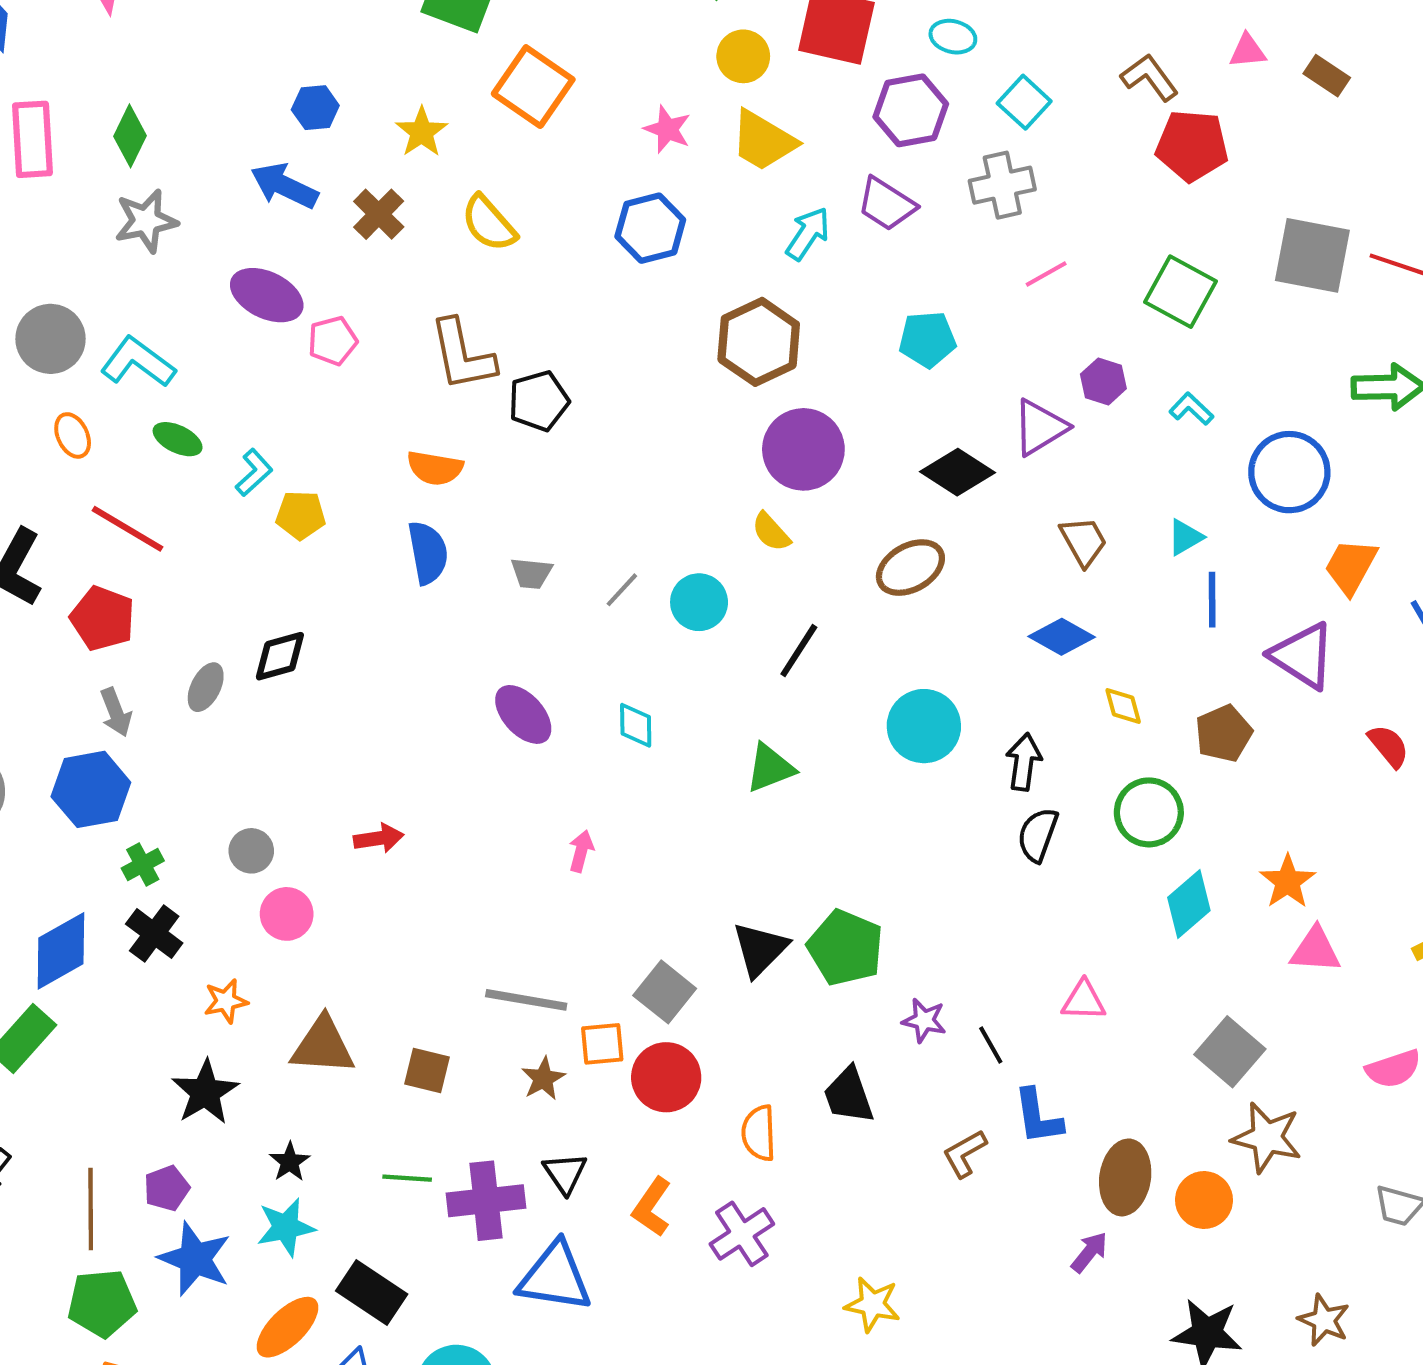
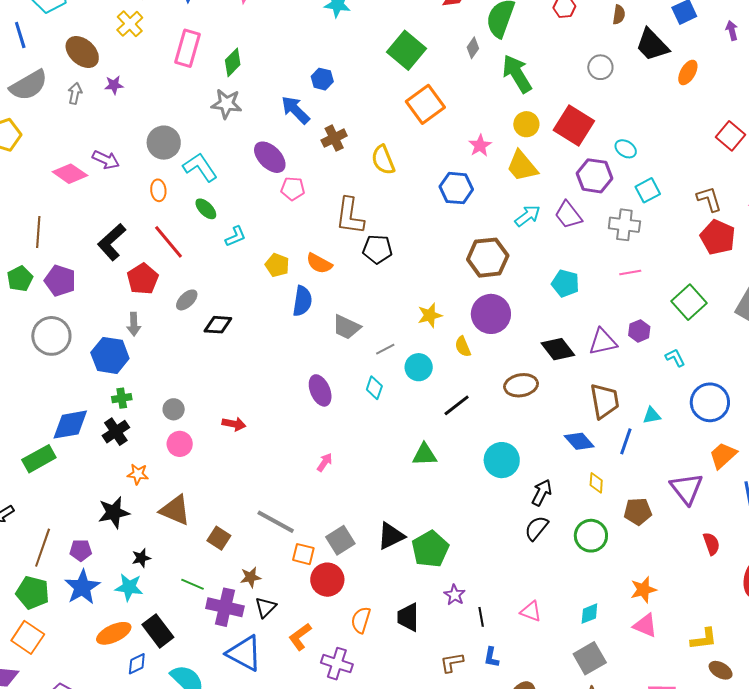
yellow star: (422, 132) -> (430, 315), moved
yellow pentagon: (301, 515) -> (277, 265), moved
brown trapezoid: (1084, 541) -> (605, 401), size x1.4
gray trapezoid: (531, 573) -> (346, 327), size x1.4
blue line: (1212, 600) -> (626, 441), moved
gray ellipse: (206, 687) -> (187, 300), moved
cyan diamond: (636, 725) -> (374, 388), moved
cyan diamond: (1189, 904) -> (589, 614), moved, size x0.7
brown star: (543, 1079) -> (251, 577), moved
blue L-shape: (1038, 1117) -> (491, 657), size x0.7
purple cross: (742, 1234) -> (337, 664), turned 32

